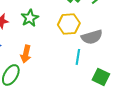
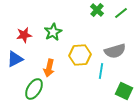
yellow hexagon: (69, 24) -> (80, 55), moved

